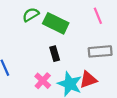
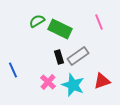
gray rectangle: (100, 51) -> (78, 56), moved, turned -30
red triangle: (88, 80) -> (102, 81), moved

